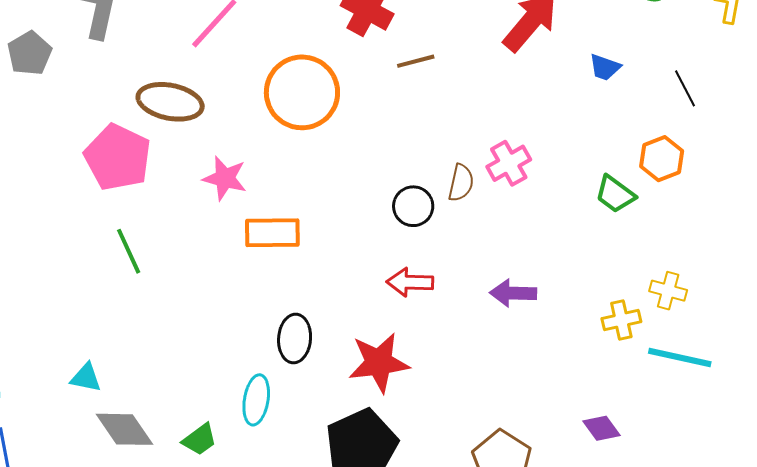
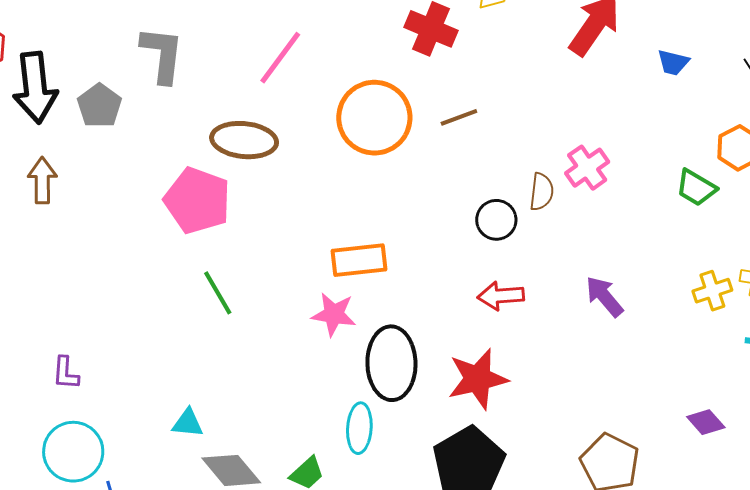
brown line: (416, 61) -> (459, 117), moved
pink star: (225, 178) -> (334, 314), moved
purple arrow: (513, 293) -> (604, 296), turned 54
yellow cross: (621, 320) -> (712, 291), moved
black ellipse: (295, 338) -> (391, 363), size x1.5

